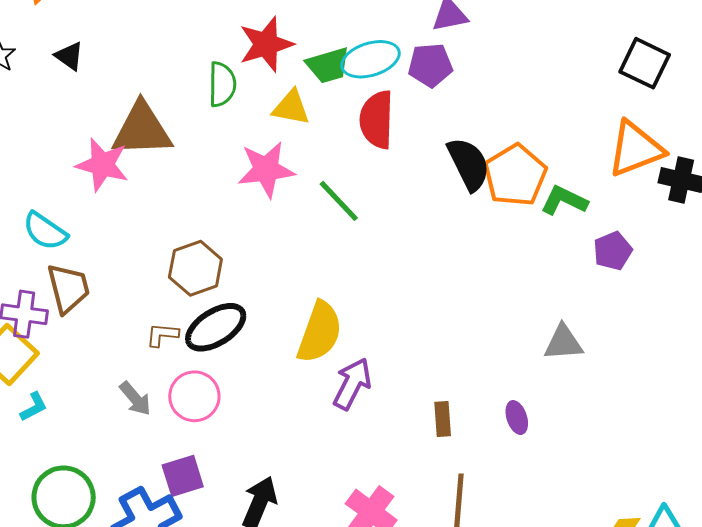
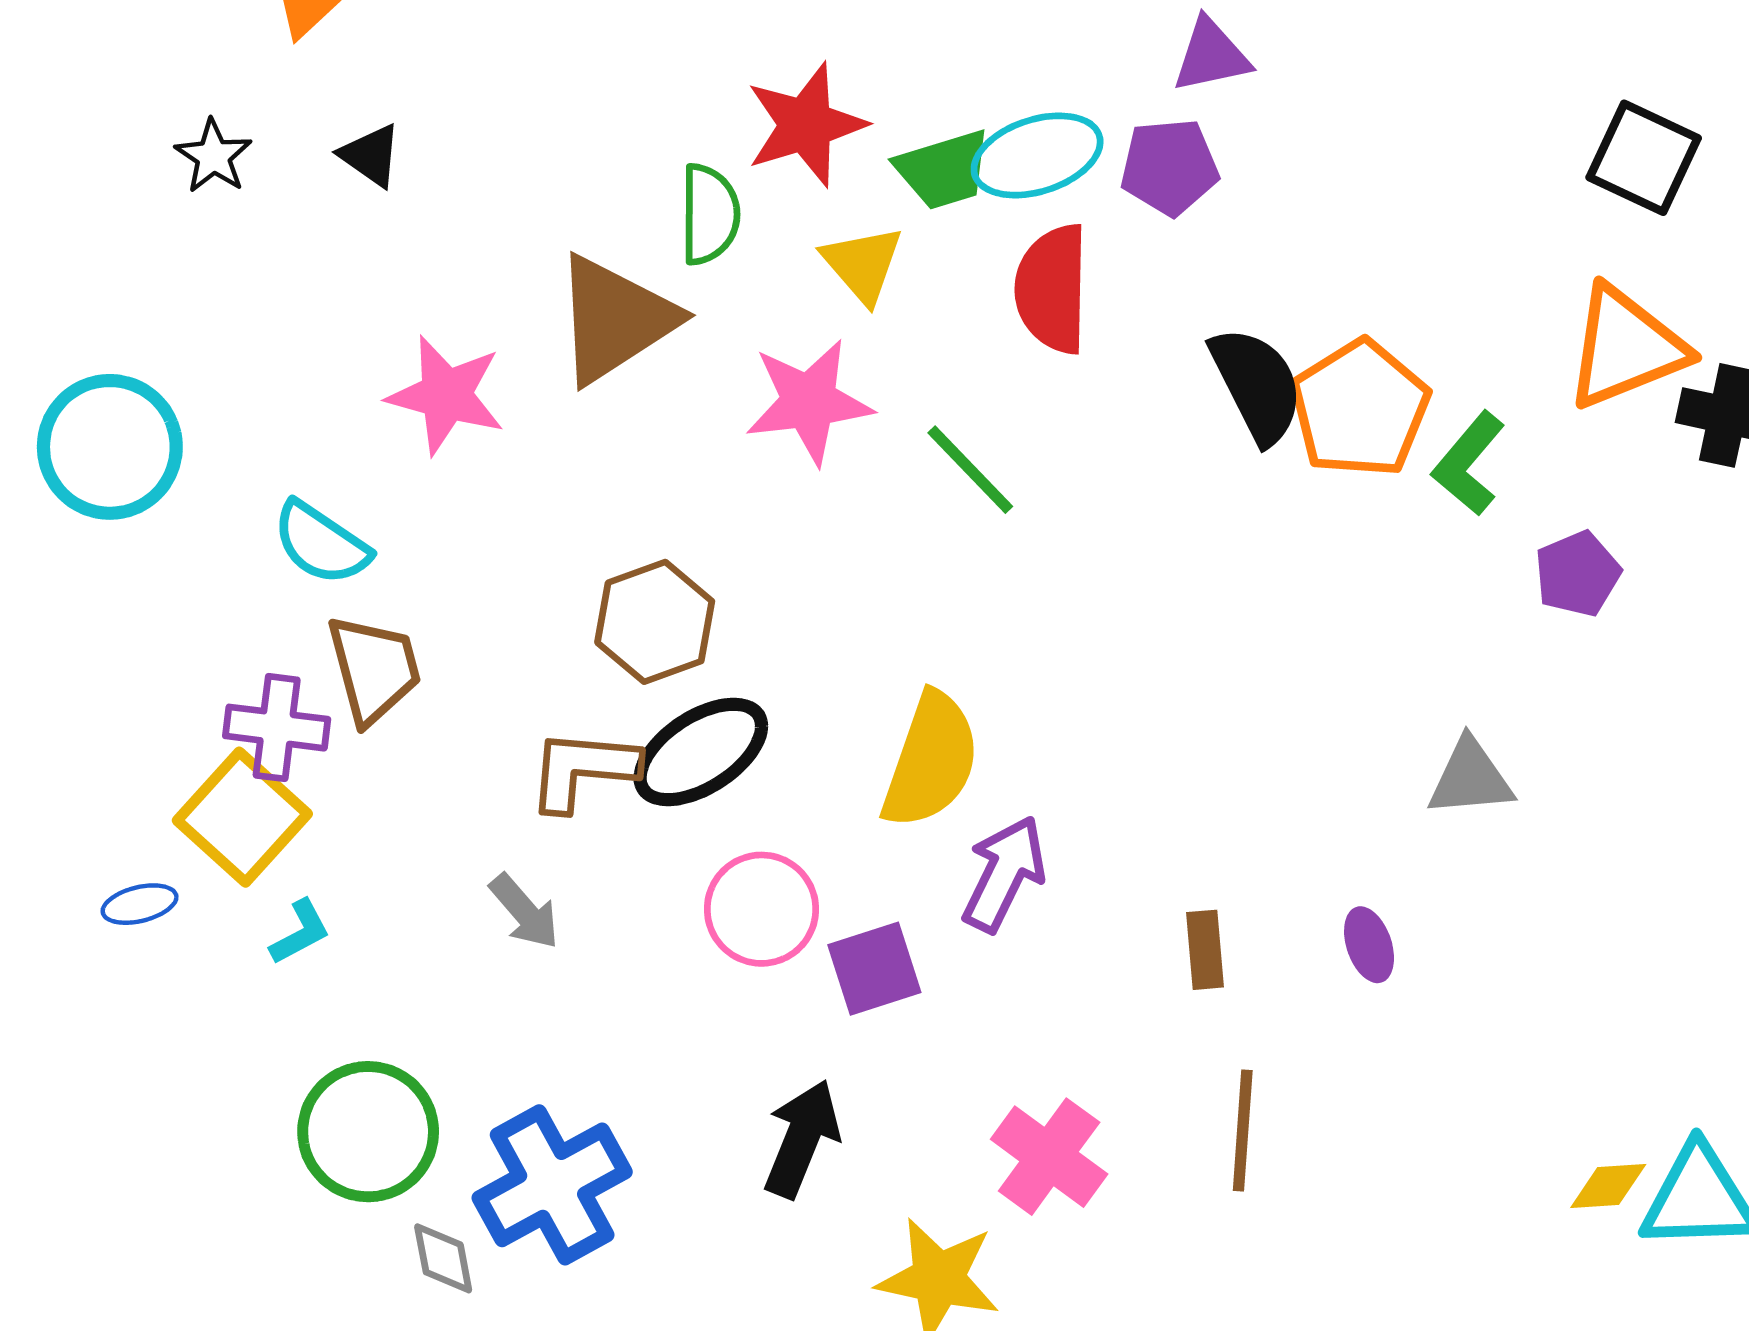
yellow triangle: (291, 108) -> (863, 264), turned 39
brown triangle: (142, 130) -> (615, 319), moved, turned -30
green L-shape: (564, 201) -> (1469, 464), turned -75
brown L-shape: (162, 335) -> (583, 770), size x1.6
pink circle: (194, 396) -> (761, 909), moved
purple square: (183, 476) -> (874, 969), moved

